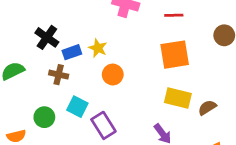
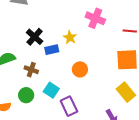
yellow star: (98, 48) -> (70, 37), moved
brown cross: (59, 75) -> (31, 70), moved
yellow rectangle: (178, 98) -> (126, 92), turned 30

